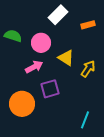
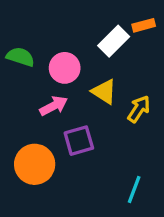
white rectangle: (58, 15) -> (114, 41), moved
orange rectangle: (88, 25) -> (144, 25), moved

